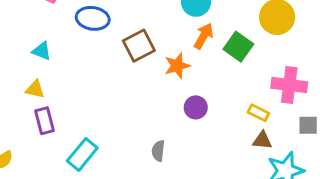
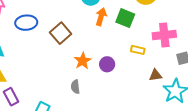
orange star: (177, 66) -> (83, 61), moved
yellow rectangle: (258, 113) -> (138, 50), moved
gray semicircle: (158, 151) -> (75, 87), moved

